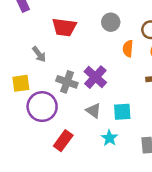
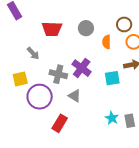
gray circle: (111, 22) -> (86, 28), moved
gray triangle: (94, 111) -> (75, 96), moved
cyan square: (122, 112) -> (112, 78), moved
cyan star: (109, 138) -> (112, 118), moved

